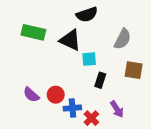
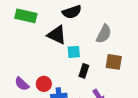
green rectangle: (33, 32) -> (26, 16), moved

